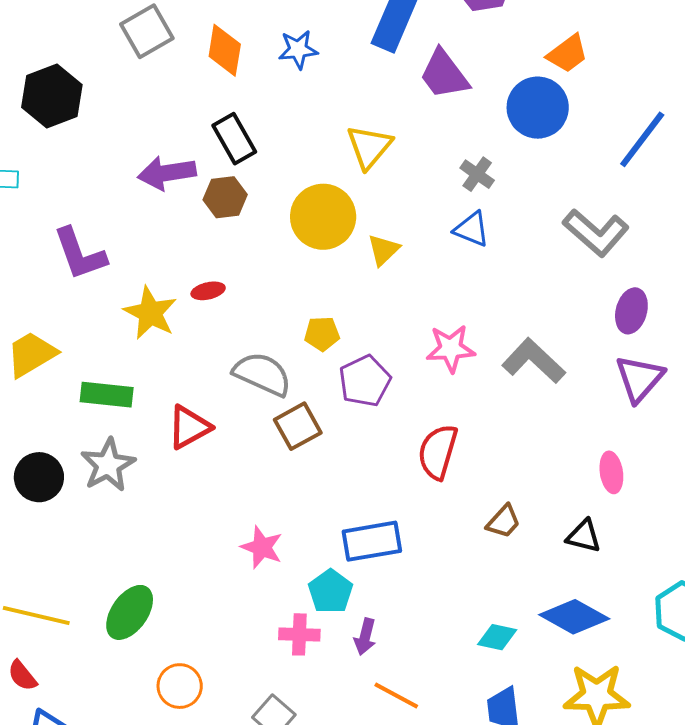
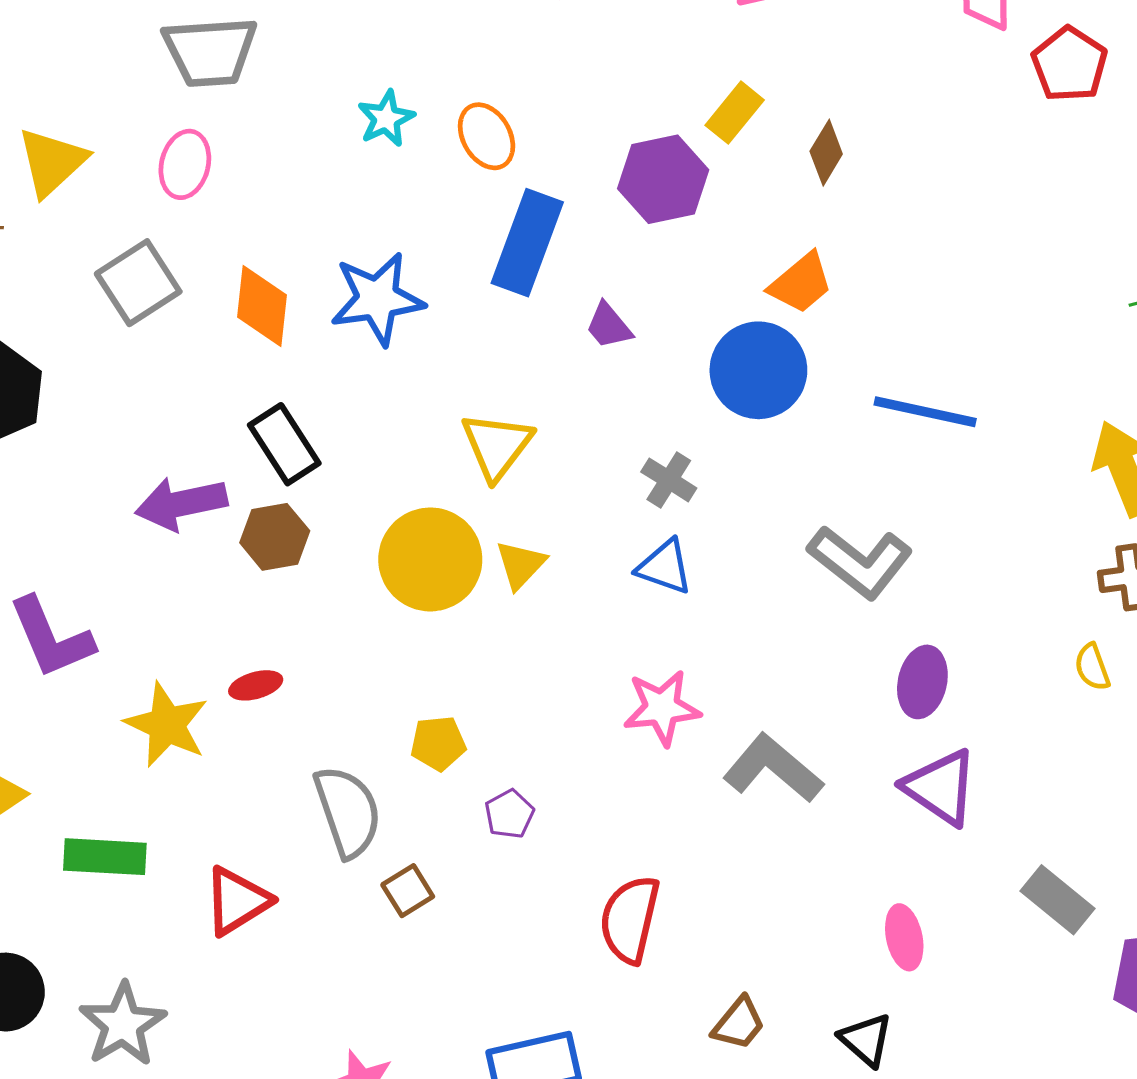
blue star: (298, 50) -> (377, 299), size x1.5
purple trapezoid: (444, 74) -> (609, 326), size x0.6
blue line: (642, 139) -> (925, 412), turned 68
yellow triangle: (383, 250) -> (521, 565), moved
pink star: (451, 349) -> (662, 708), moved
gray semicircle: (262, 374) -> (348, 812), turned 50
purple triangle: (639, 378) -> (941, 787), turned -34
purple pentagon: (365, 381) -> (509, 814), size x0.6
brown square: (298, 426) -> (408, 891), size x0.7
gray star: (108, 465) -> (123, 1024), moved
black triangle: (584, 536) -> (866, 1040), turned 30

